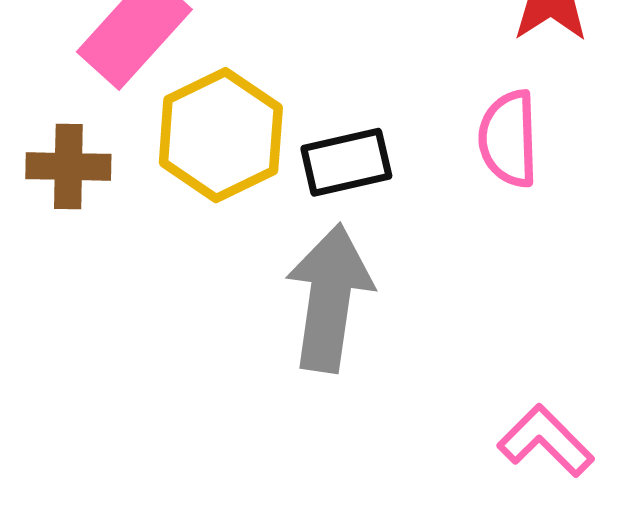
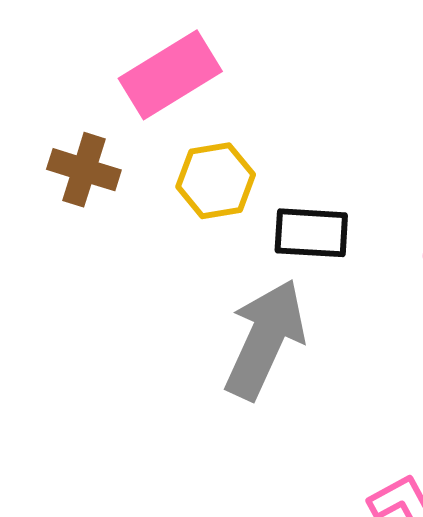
yellow hexagon: (221, 135) -> (216, 181), size x0.7

